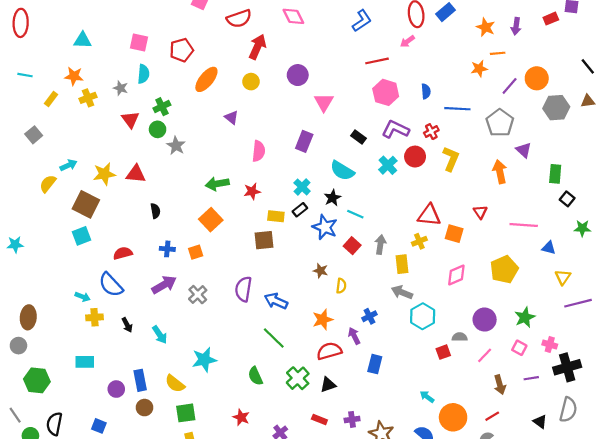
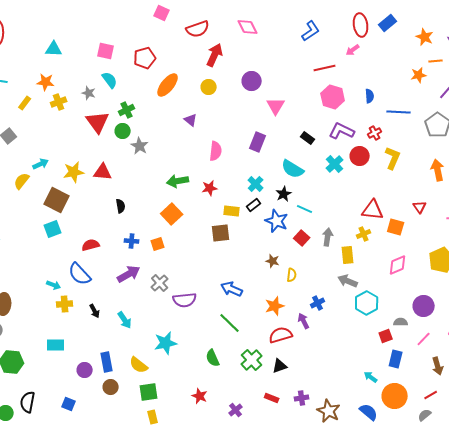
cyan semicircle: (143, 74) -> (110, 80), turned -42
red triangle: (130, 120) -> (98, 122), size x1.4
purple semicircle: (243, 289) -> (185, 300), moved, turned -105
blue rectangle: (375, 364) -> (396, 359), moved

